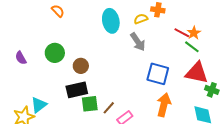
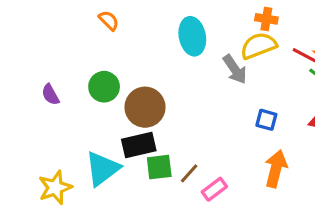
yellow semicircle: (141, 19) -> (258, 46), moved, size x1.6
brown circle: (81, 66) -> (145, 107), size x1.6
blue square: (158, 74) -> (266, 120), size x0.6
cyan triangle: (39, 105) -> (102, 169), moved, size x1.4

